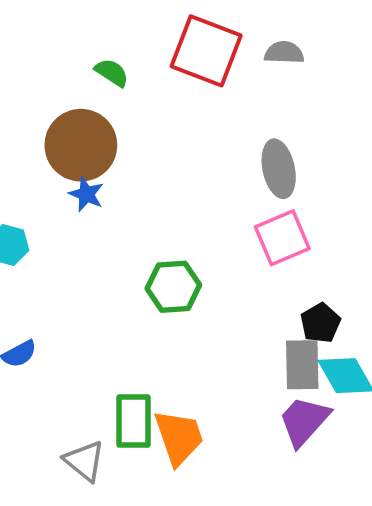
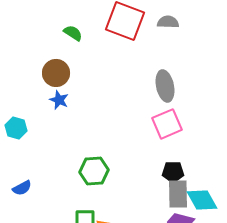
brown circle: (81, 145) -> (56, 73), size x0.7
green hexagon: (173, 287) -> (94, 171), moved
black pentagon: (320, 323) -> (173, 172), moved, turned 30

